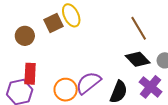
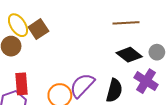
yellow ellipse: (71, 15) -> (18, 25), moved
brown line: (139, 28) -> (126, 23), turned -55

